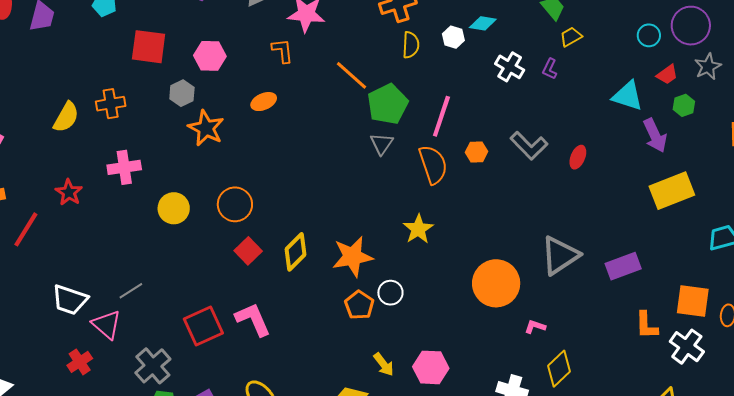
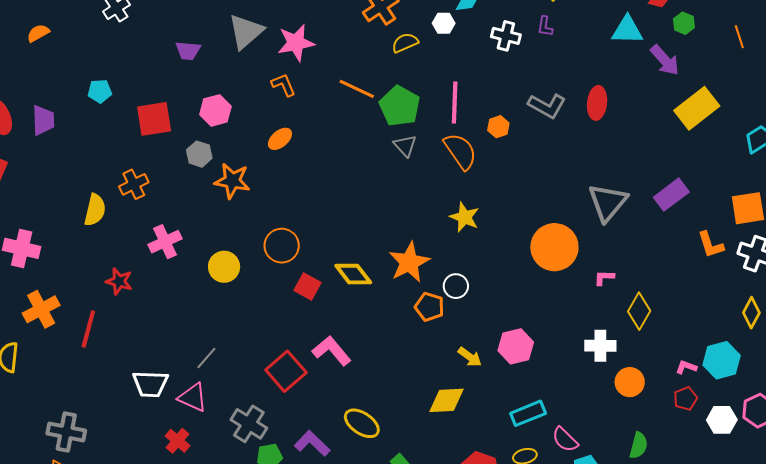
yellow semicircle: (411, 45) -> (405, 43), turned -100
red ellipse: (578, 157) -> (597, 103), size x1.4
yellow diamond: (296, 252) -> (353, 274), turned -66

